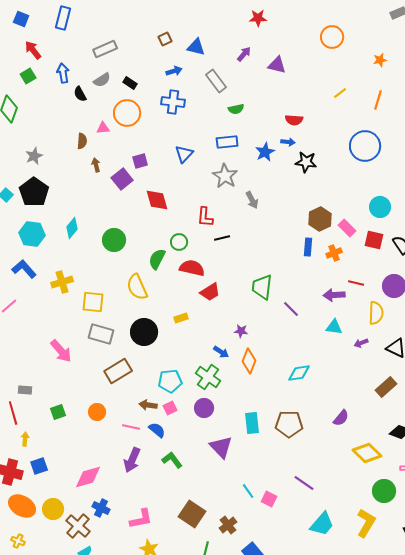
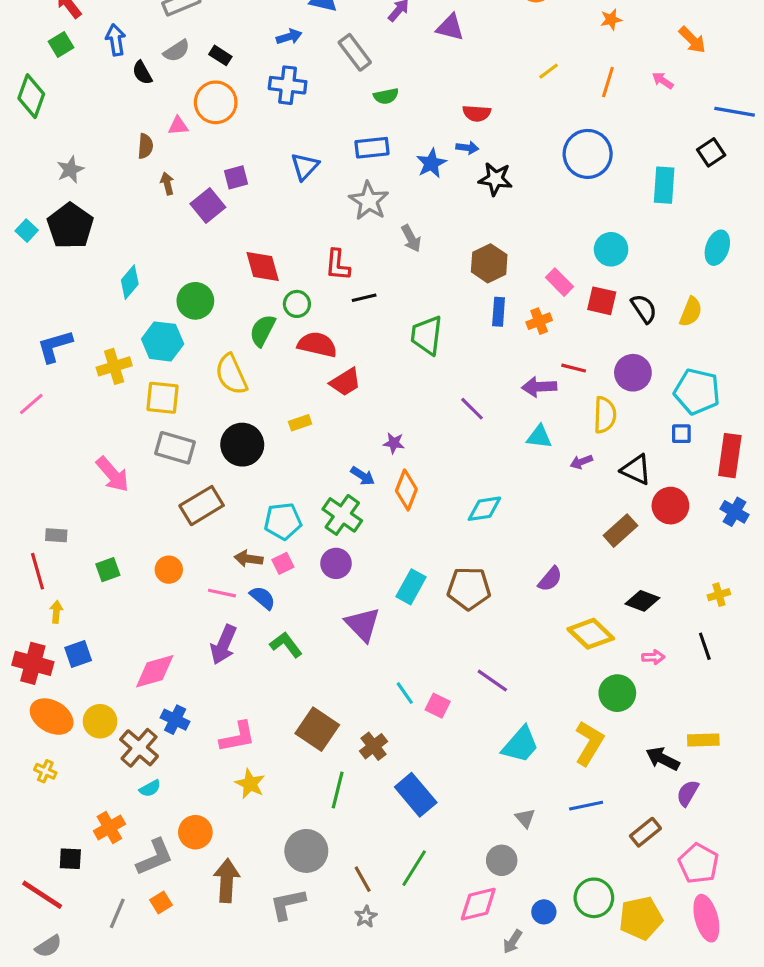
red diamond: (157, 200) -> (263, 266), moved
brown hexagon: (320, 219) -> (489, 263), moved
cyan hexagon: (32, 234) -> (163, 341), moved
blue L-shape: (24, 269) -> (55, 346), turned -65
green trapezoid: (262, 287) -> (427, 335), moved
cyan rectangle: (252, 423) -> (411, 587), turned 35

